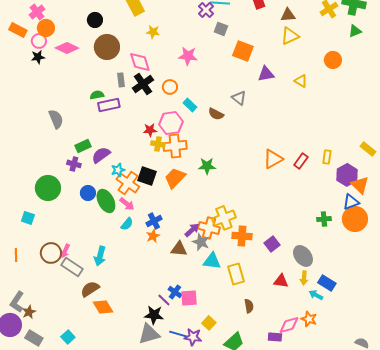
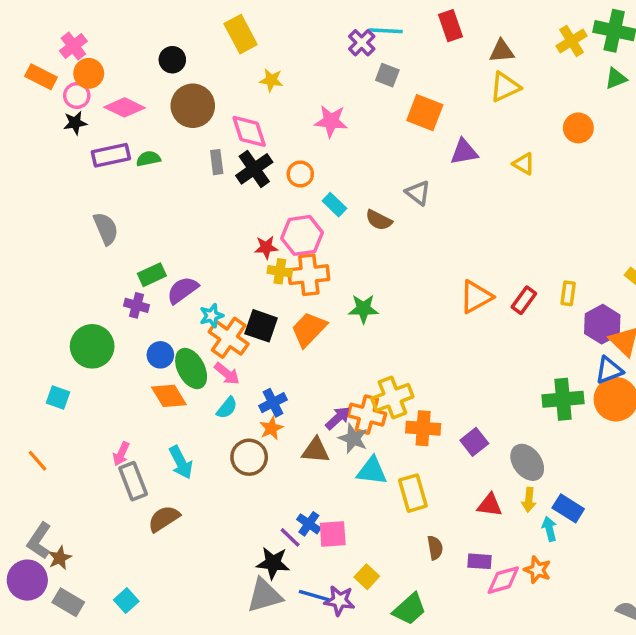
green semicircle: (97, 95) -> (148, 159), moved
purple rectangle: (109, 105) -> (111, 155), moved
green cross: (324, 219) -> (563, 399), size x1.6
brown circle: (51, 253) -> (249, 457), moved
orange line: (16, 255) -> (38, 461), turned -40
cyan arrow: (100, 256) -> (181, 462), turned -42
gray rectangle: (72, 267) -> (133, 481), turned 35
cyan arrow: (316, 295) -> (549, 529), turned 48
orange diamond: (103, 307) -> (169, 396), moved
purple rectangle: (275, 337) -> (479, 561), moved

